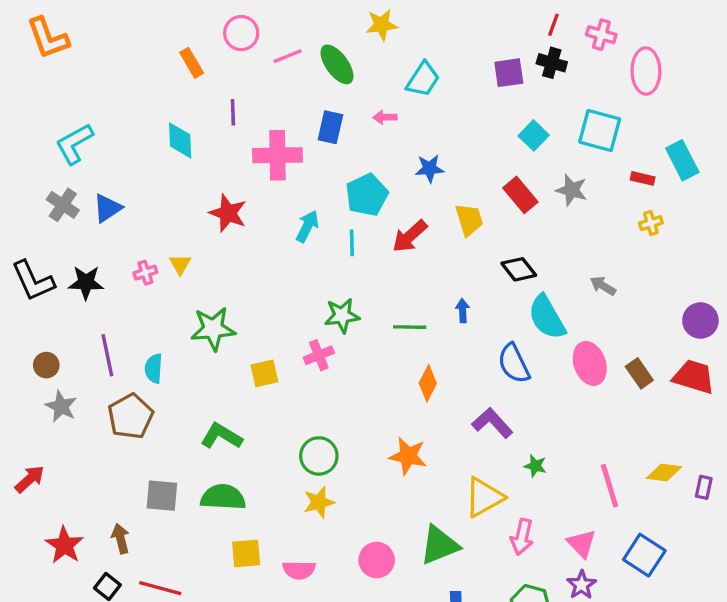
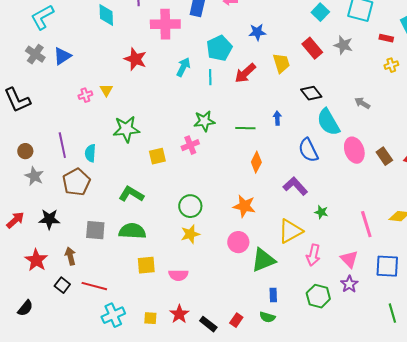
black star: (86, 282) -> (49, 219), moved
blue square: (644, 555) -> (387, 266), turned -30
pink circle: (377, 560) -> (238, 242), moved

